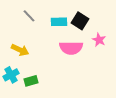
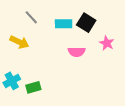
pink semicircle: (71, 48) -> (77, 52), size x0.7
yellow arrow: (20, 50) -> (19, 42), moved

